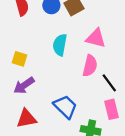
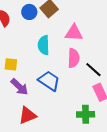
purple arrow: (24, 85) -> (19, 87), turned -90
blue trapezoid: (65, 107) -> (49, 81), moved

